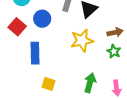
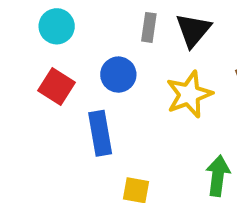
blue circle: (42, 19) -> (118, 75), moved

